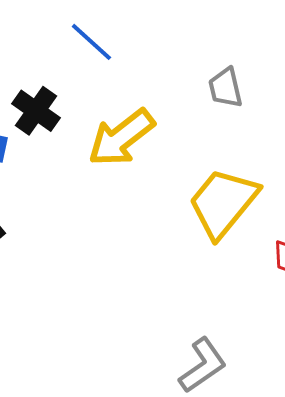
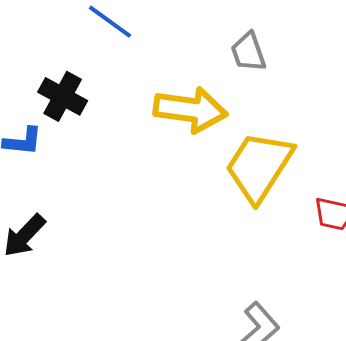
yellow arrow: (121, 138) -> (190, 110), moved, turned -128

